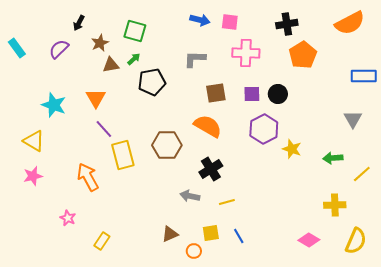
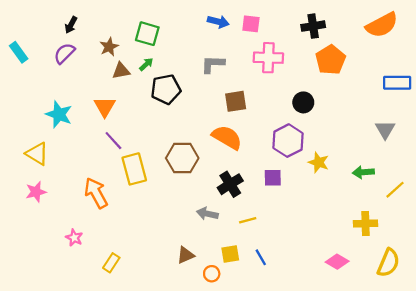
black arrow: (79, 23) -> (71, 25), moved
purple square: (252, 94) -> (273, 178), moved

